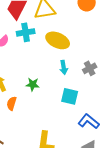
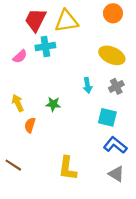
yellow ellipse: (58, 40) -> (112, 55), moved
cyan square: (70, 96) -> (107, 117), moved

